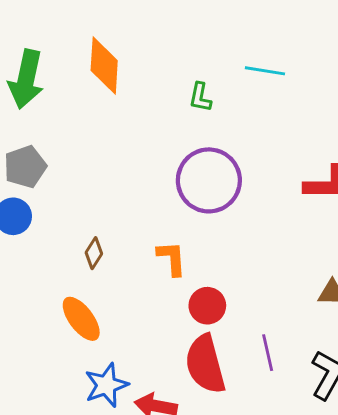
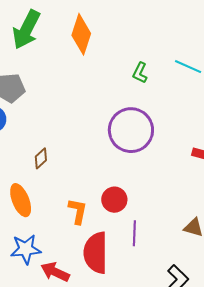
orange L-shape: (172, 258) -> (78, 211), moved
red circle: (207, 306) -> (114, 200), moved
purple line: (268, 353) -> (134, 233), moved

